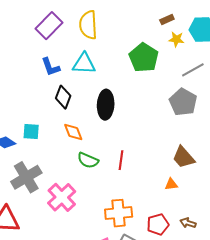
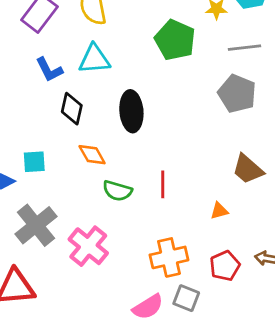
gray line: (193, 70) -> (245, 48), turned 30
orange triangle: (171, 184) -> (219, 211), moved

